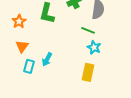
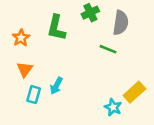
cyan star: (94, 47) -> (113, 107), moved
yellow rectangle: (88, 72) -> (134, 92), moved, turned 36

